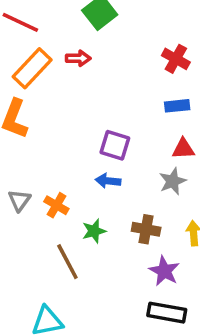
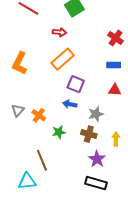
orange rectangle: (32, 68) -> (63, 59), moved
gray star: (173, 181) -> (96, 114), moved
brown line: (67, 262) -> (42, 160), moved

